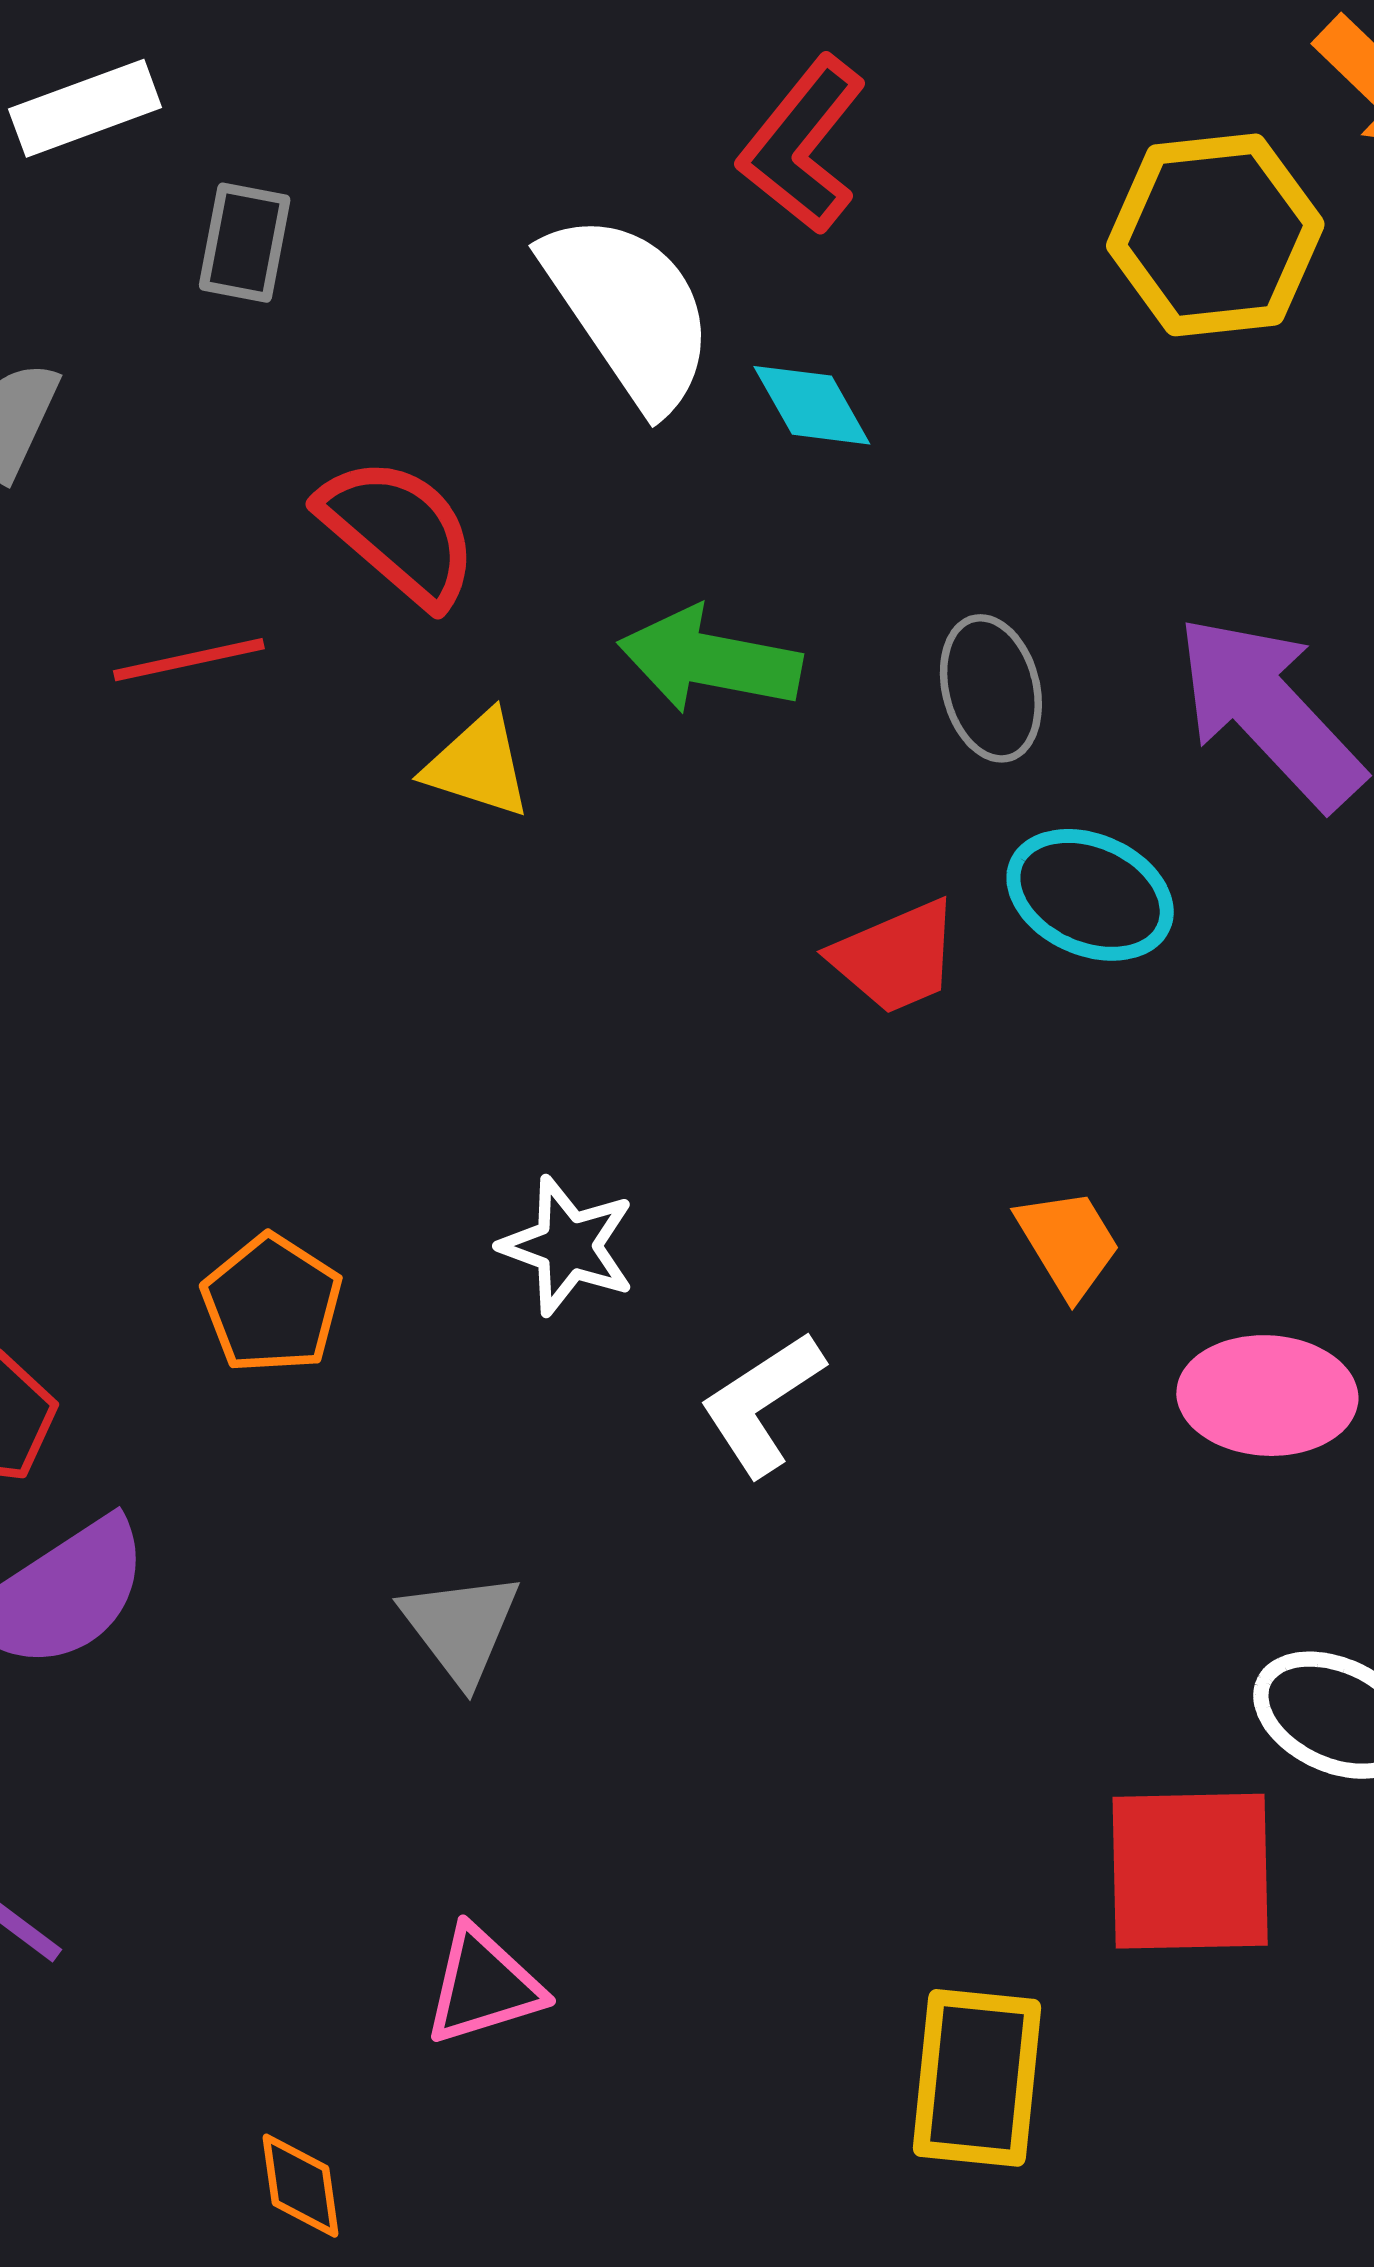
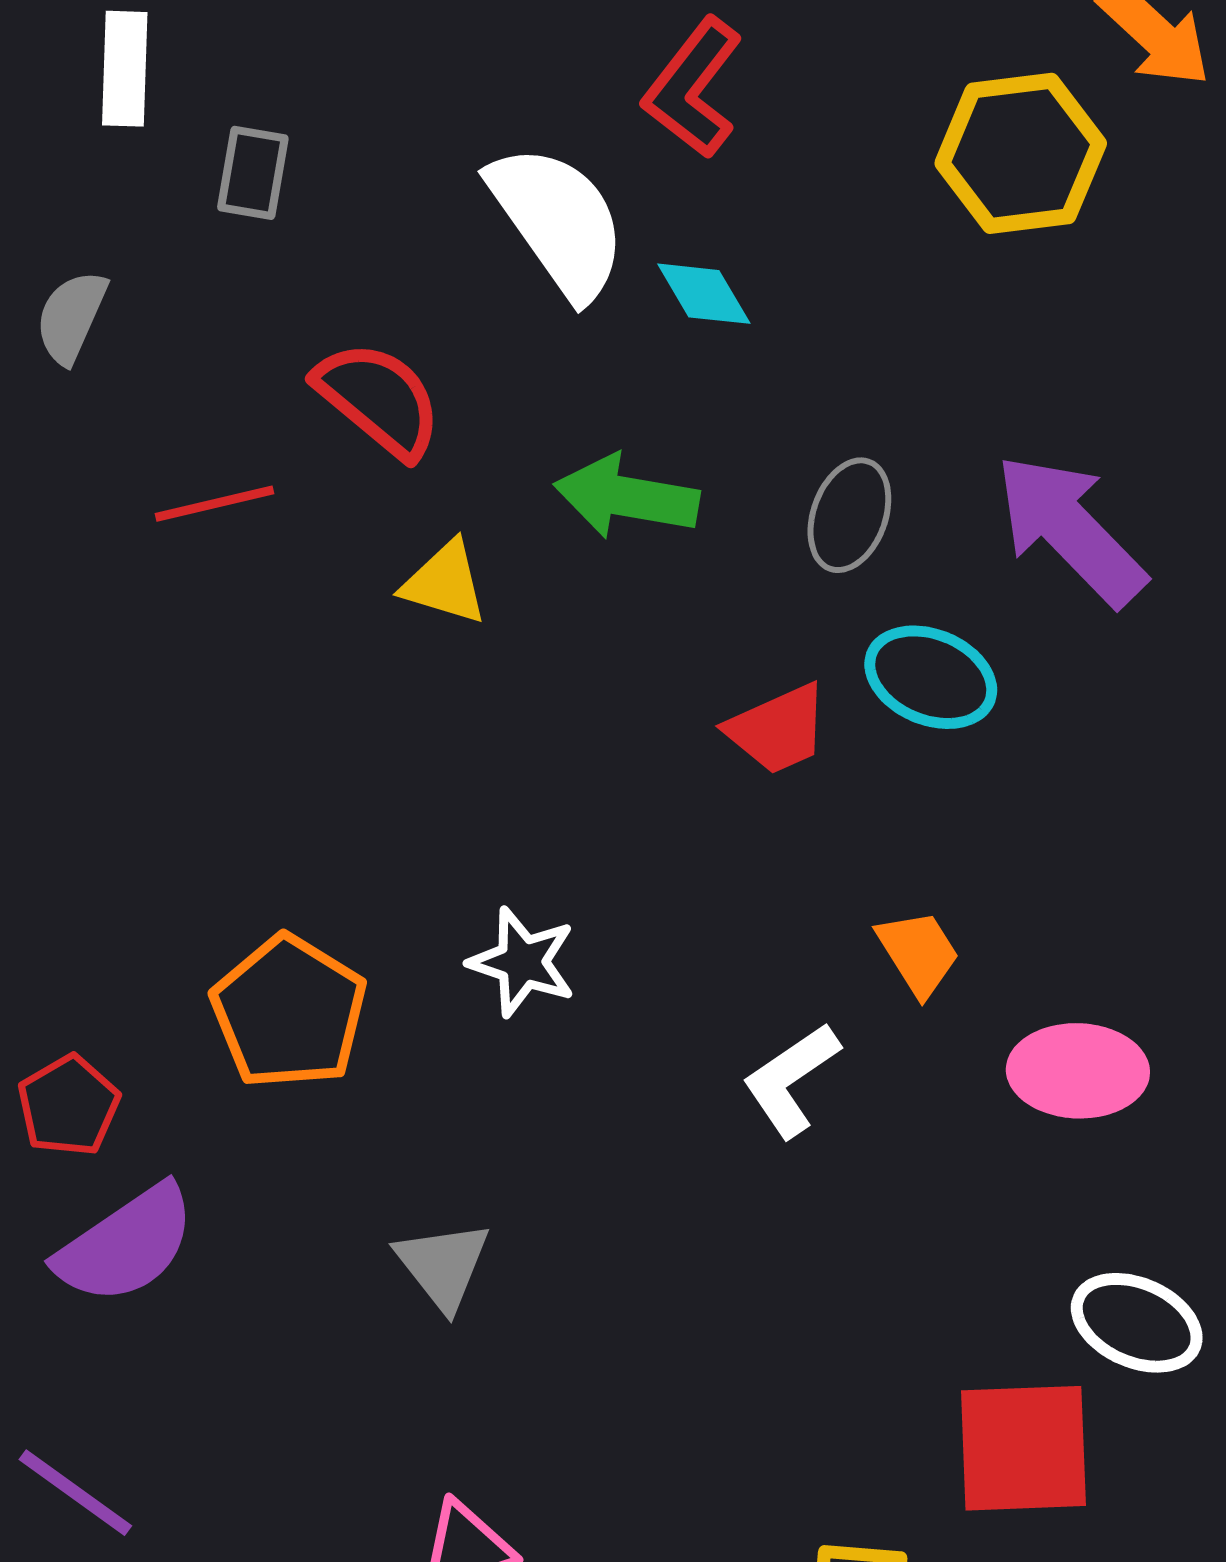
white rectangle: (85, 108) -> (125, 69), turned -67
gray ellipse: (991, 688) -> (849, 515), turned 35
orange pentagon: (272, 1304) -> (289, 1012), size x1.4
white L-shape: (762, 1404) -> (791, 1080), moved

